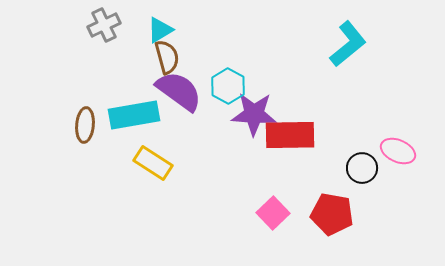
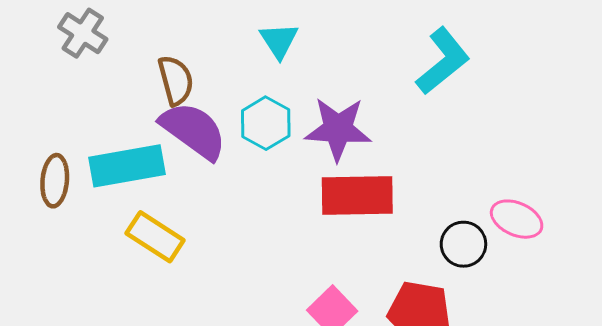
gray cross: (104, 25) -> (83, 33), turned -32
cyan triangle: (160, 30) -> (279, 41), moved, turned -32
purple star: (254, 114) -> (338, 129), moved

